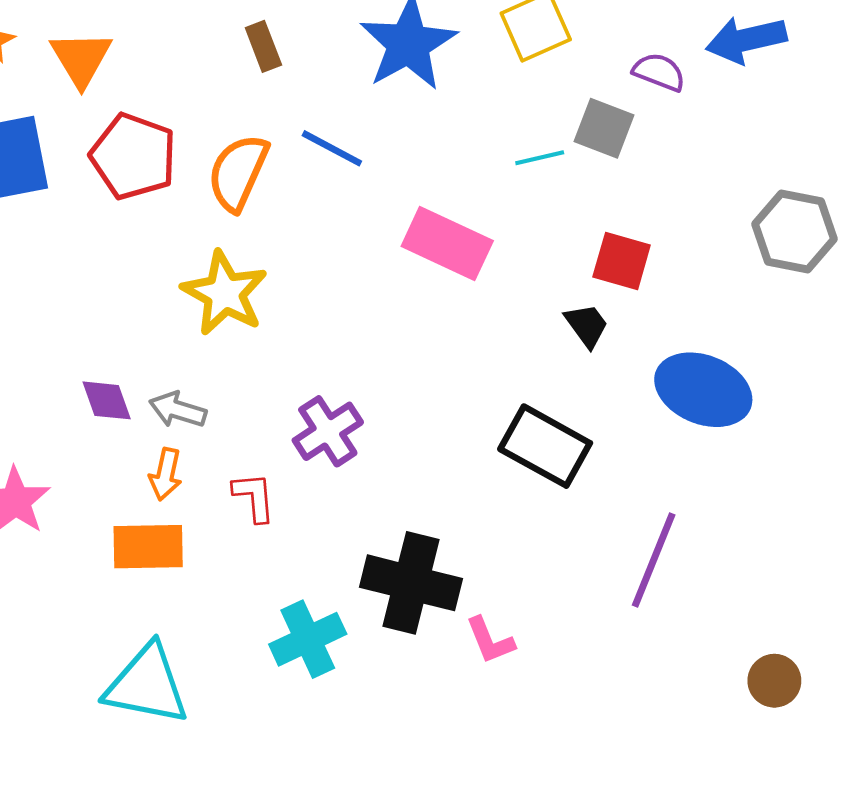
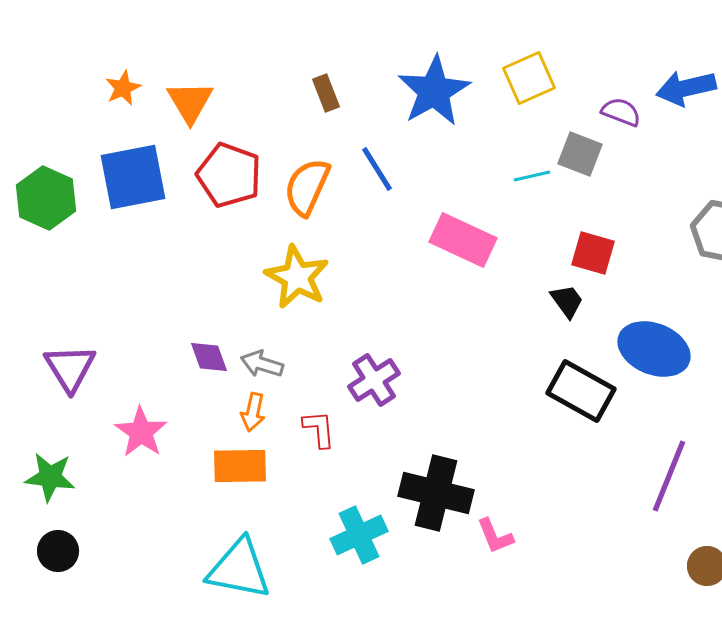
blue line: (332, 148) -> (377, 169), turned 30
black rectangle: (545, 446) -> (581, 391), moved
purple line: (654, 560) -> (669, 476), moved

